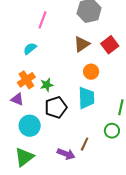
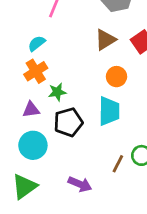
orange cross: (26, 80) -> (36, 71), moved
purple triangle: (17, 99) -> (31, 110), moved, turned -32
brown line: (85, 144) -> (118, 164), moved

